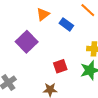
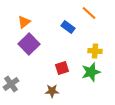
orange triangle: (43, 14) -> (24, 22), moved

